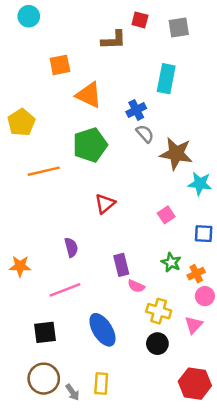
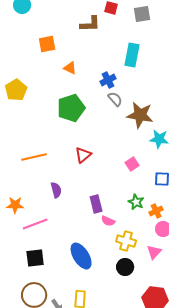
orange triangle: (89, 95) -> (70, 68), size x0.6
orange line: (44, 171) -> (34, 157), moved
pink line: (65, 290) -> (35, 224), moved

